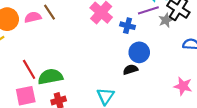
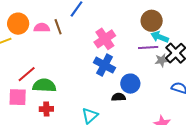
blue cross: (128, 26) -> (104, 65), moved, size x1.5
red line: (29, 69) -> (27, 74), turned 66

